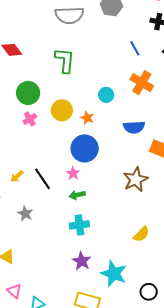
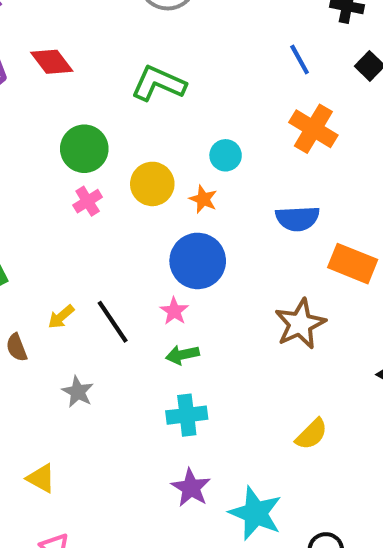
green L-shape: (65, 60) -> (158, 83), turned -72
cyan circle: (106, 95) -> (226, 155), moved

